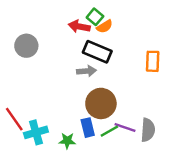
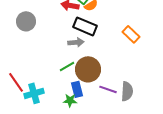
orange rectangle: (153, 61) -> (131, 34), turned -48
green line: (109, 131) -> (67, 66), moved
green star: (67, 141) -> (70, 100), moved

